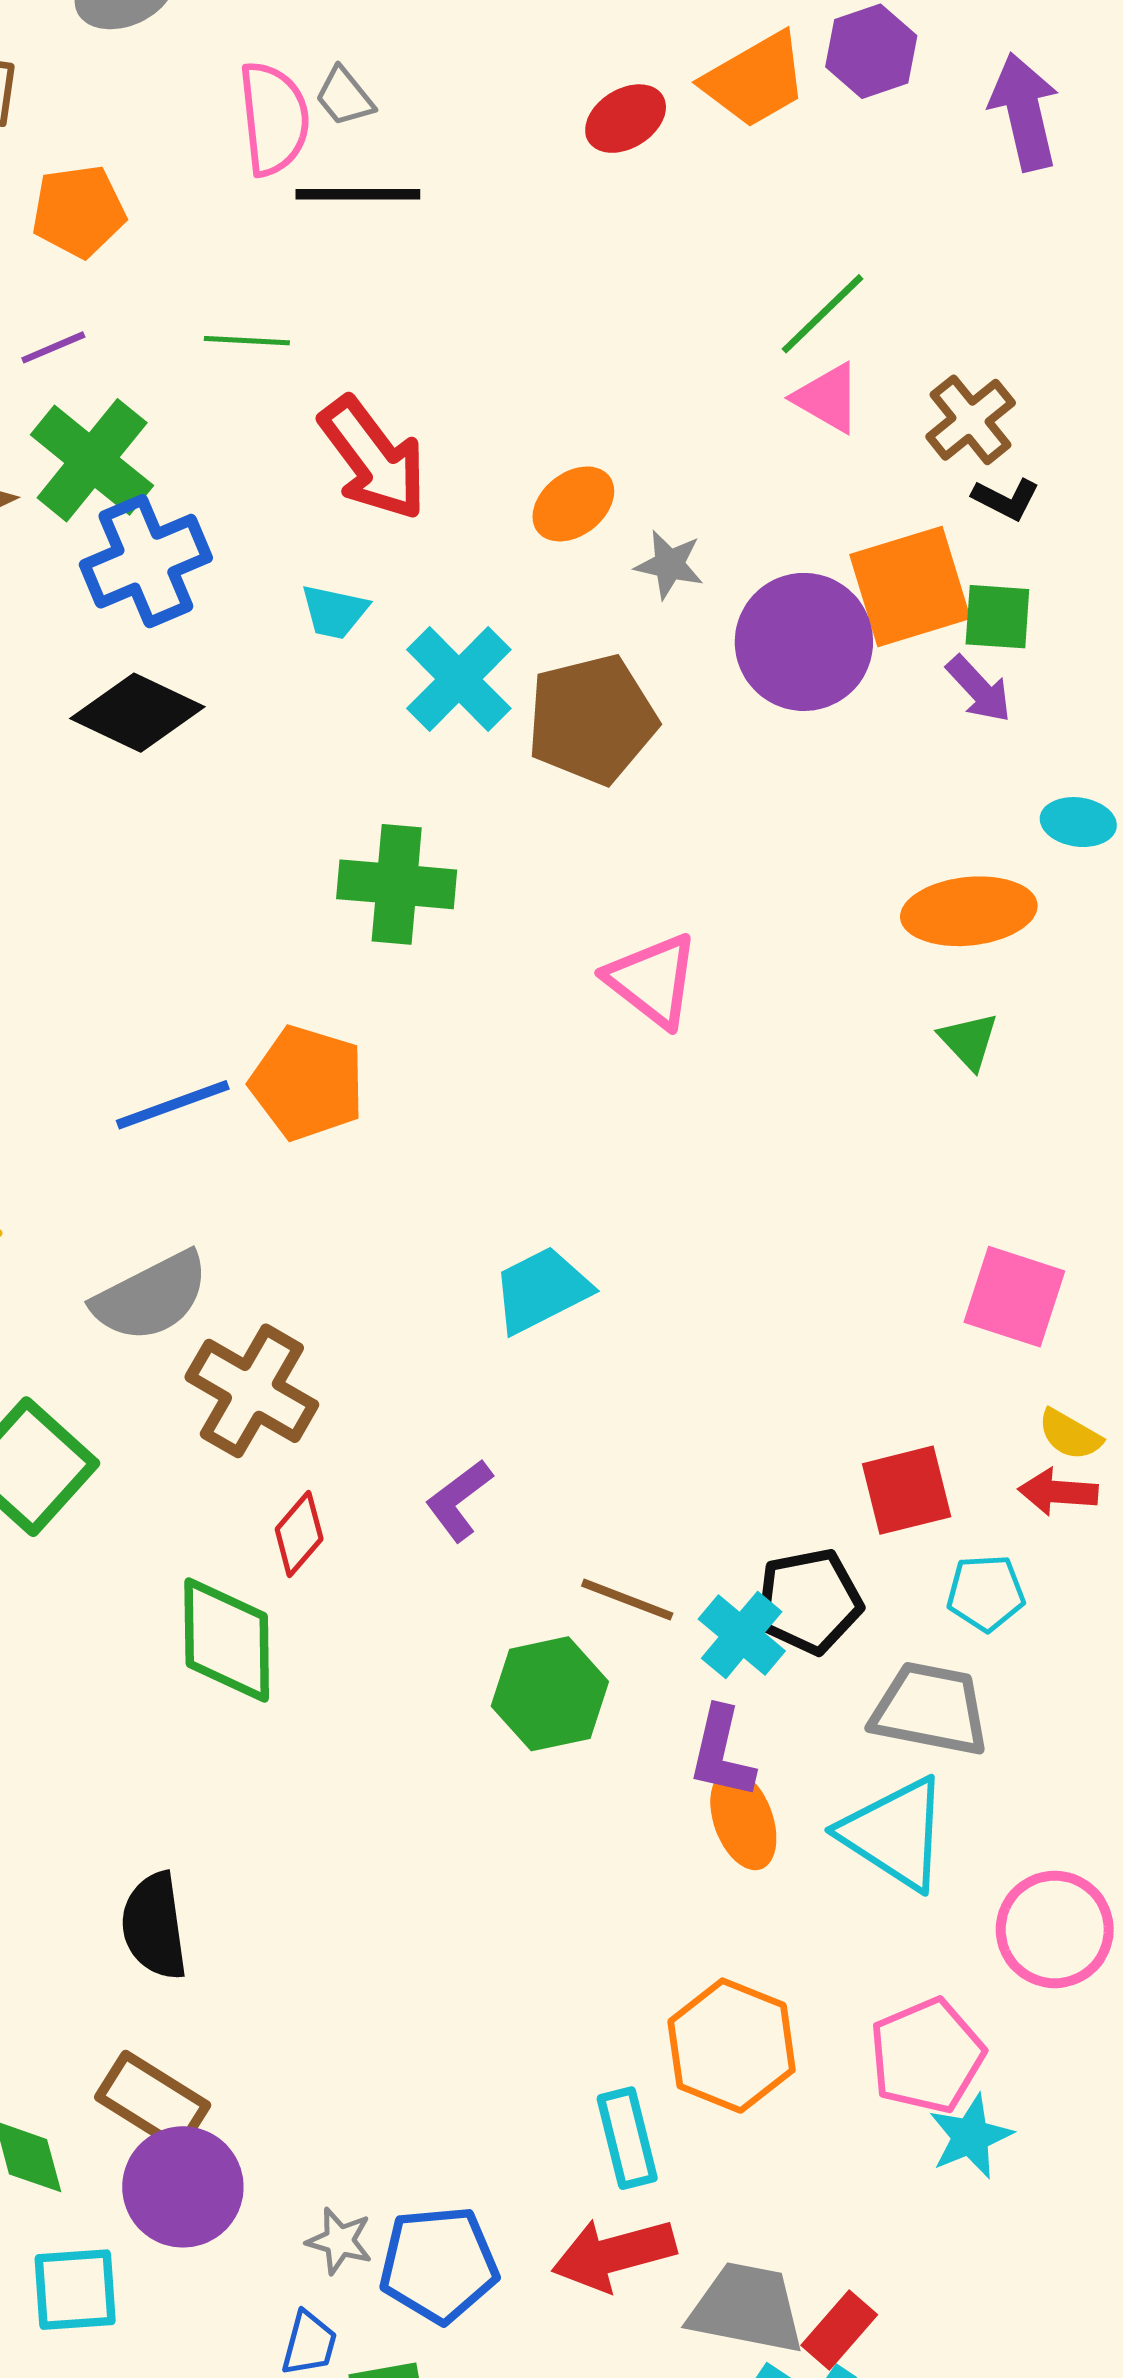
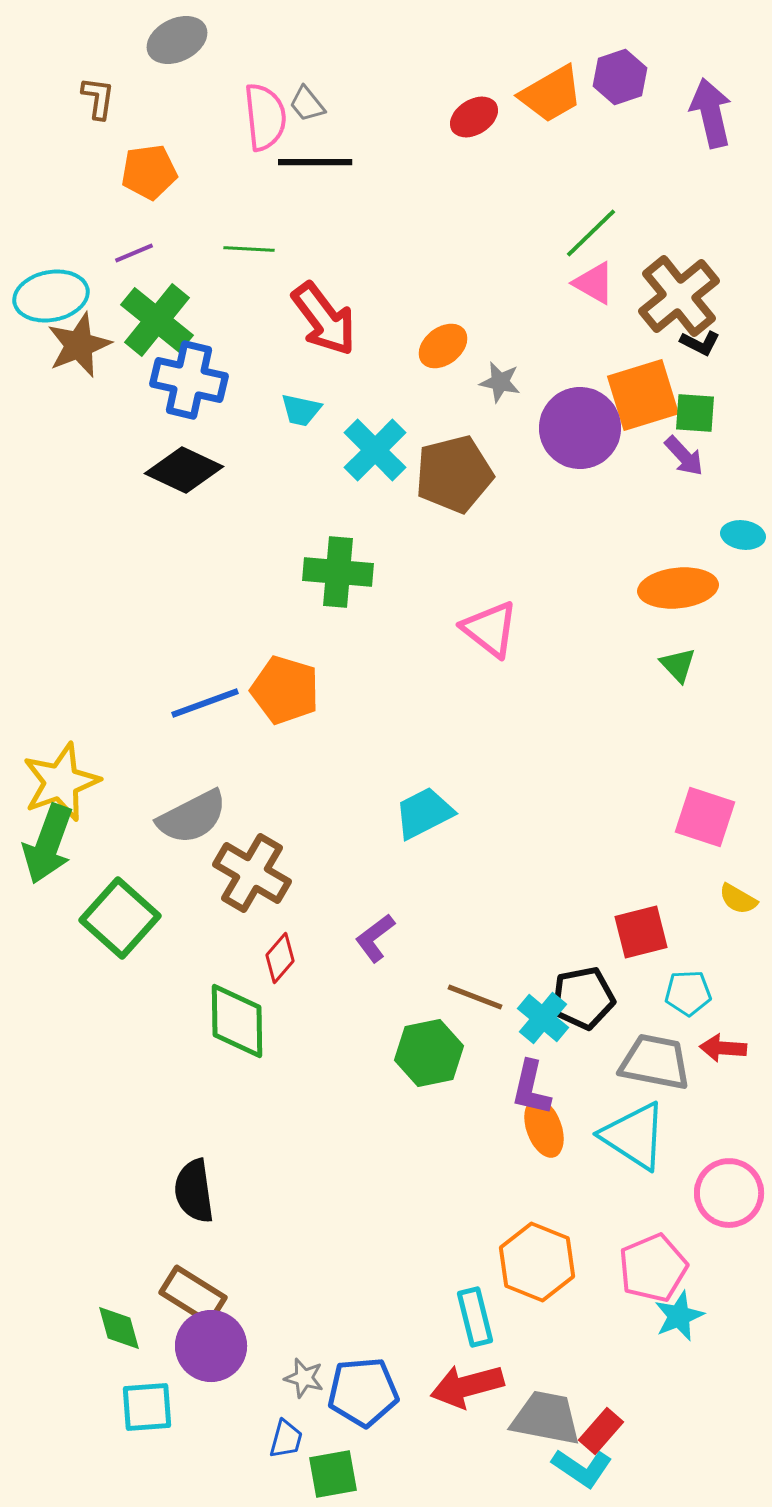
brown cross: (971, 420) -> (679, 296), size x1.5
blue cross: (146, 561) -> (189, 380), turned 36
red arrow: (1058, 1492) -> (723, 1048), moved

